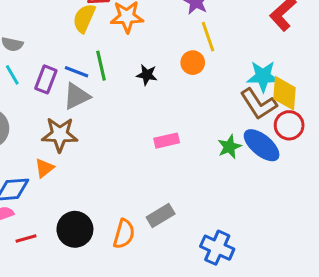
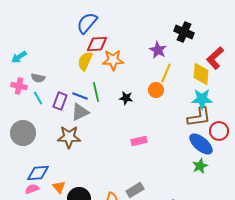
yellow line: (208, 37) -> (166, 73), turned 42
yellow diamond: (284, 93) -> (201, 74), moved
brown L-shape: (258, 104) -> (199, 117), turned -65
green star: (229, 147) -> (200, 166), moved
orange triangle: (44, 168) -> (59, 187), moved, turned -32

